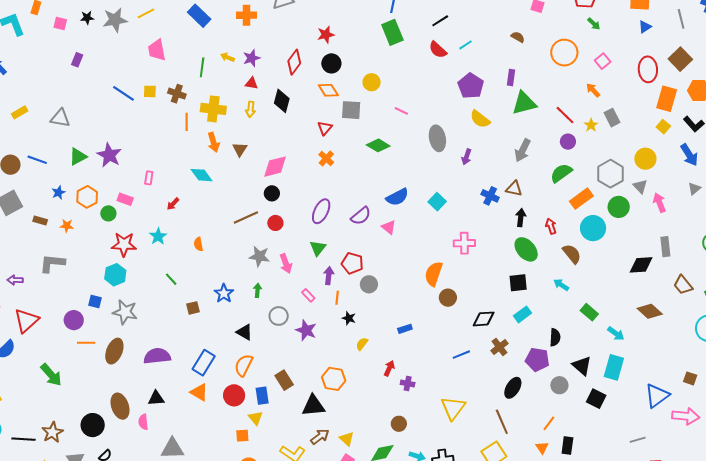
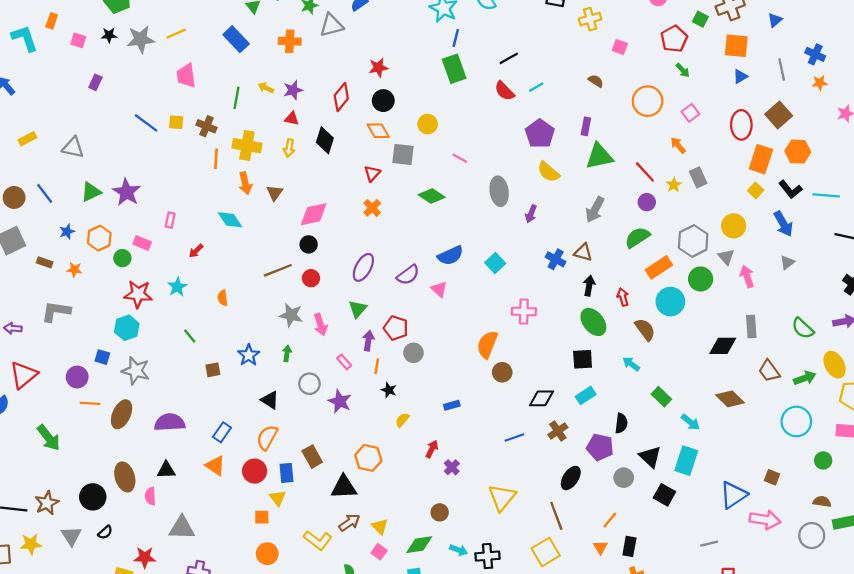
blue line: (37, 160) -> (45, 193), turned 30
blue rectangle: (204, 363) -> (222, 432), size x0.7
purple cross: (408, 384) -> (452, 467), turned 32

